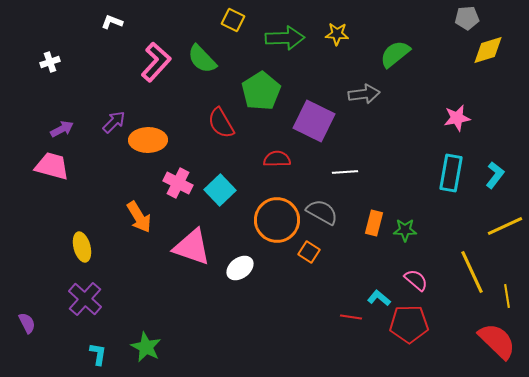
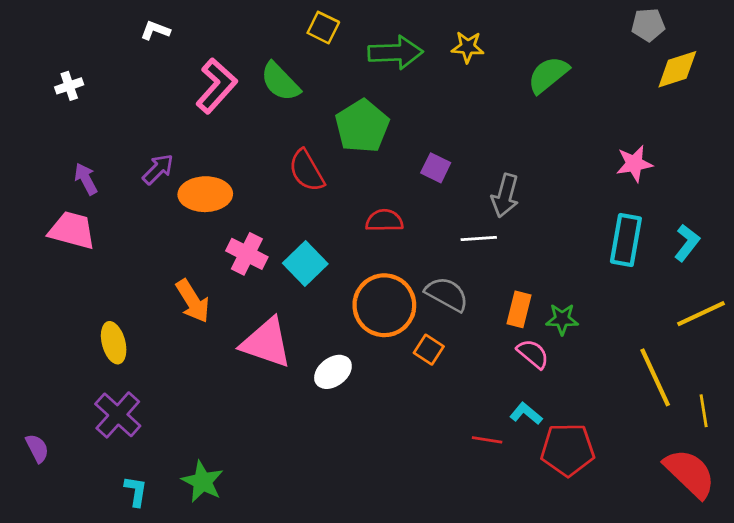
gray arrow: (364, 94) -> (505, 196), moved, turned 112
purple square: (314, 121) -> (436, 168), size x0.5
purple arrow: (62, 129) -> (86, 179), turned -90
pink semicircle: (416, 280) -> (533, 354), moved

